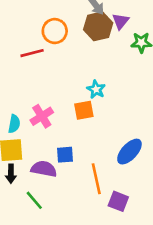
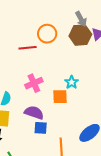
pink cross: (42, 116) -> (34, 83), moved
purple semicircle: (44, 169) -> (34, 113), moved

